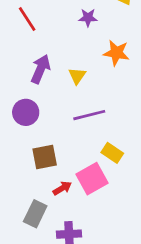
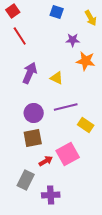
purple star: (88, 18) -> (73, 40), moved
yellow triangle: (77, 76) -> (57, 78), turned -40
purple circle: (26, 112) -> (34, 113), moved
yellow rectangle: (112, 153) -> (86, 125), moved

